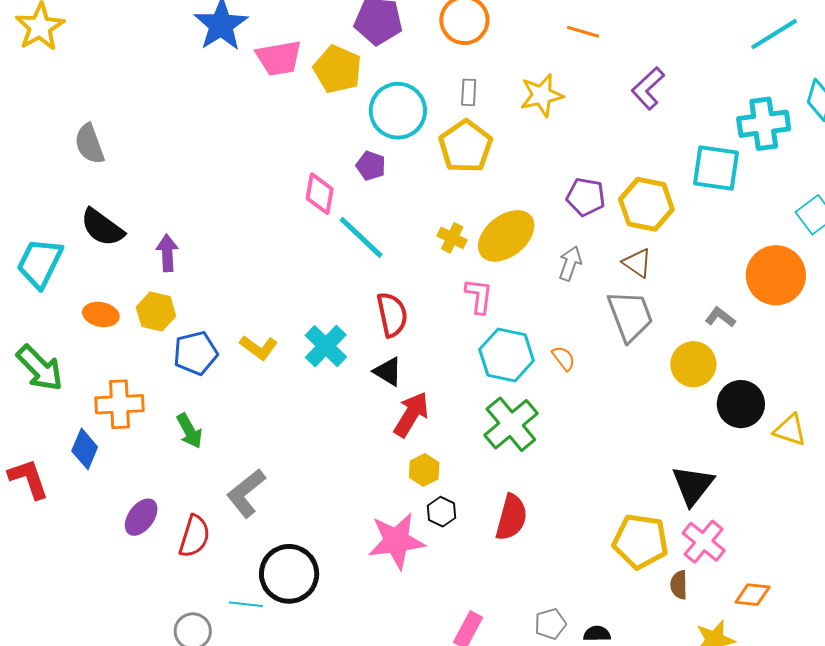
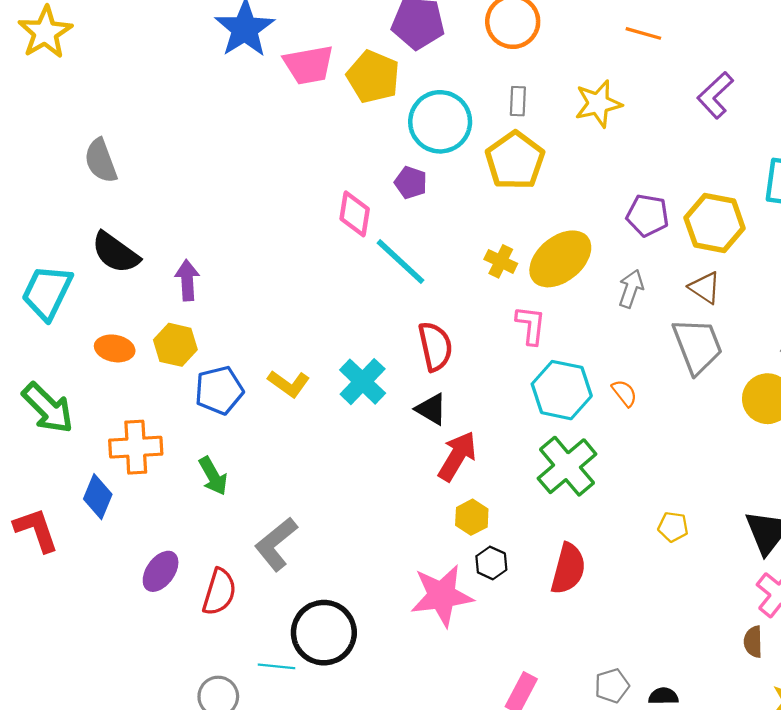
yellow pentagon: (641, 541) -> (673, 527), moved, size x0.5

